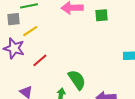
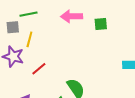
yellow line: (30, 31) -> (29, 39), turned -42

